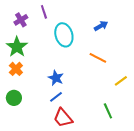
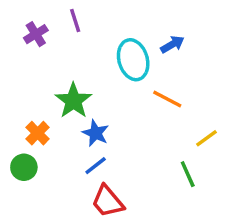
cyan ellipse: (64, 35) -> (133, 60), moved
green star: (17, 47) -> (73, 101), moved
orange cross: (16, 69) -> (38, 133), moved
green line: (108, 111) -> (188, 174), moved

